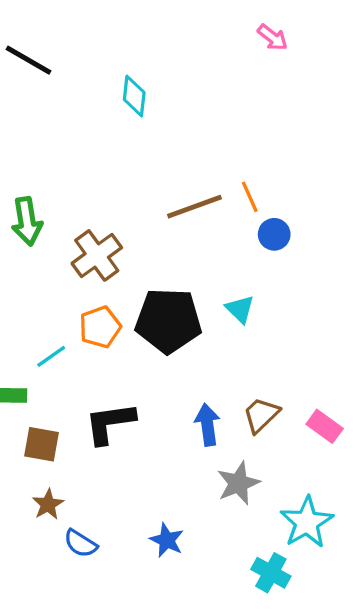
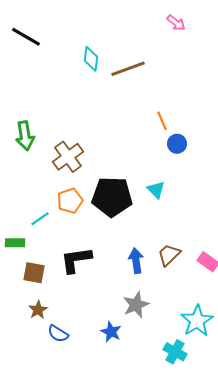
brown line: (194, 207) -> (128, 69), moved
gray star: (238, 483) -> (136, 305), moved

